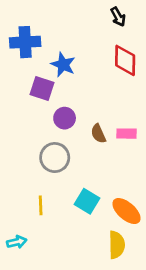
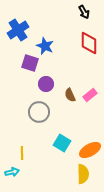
blue cross: (25, 42) -> (18, 30), turned -30
pink rectangle: (126, 134) -> (90, 95), turned -40
yellow line: (41, 205) -> (22, 153), moved
orange ellipse: (126, 211) -> (90, 150), turned -70

